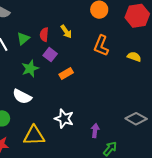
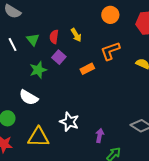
green triangle: (23, 38) -> (33, 40), turned -32
orange L-shape: (101, 46) -> (110, 51), turned 45
orange rectangle: (66, 74) -> (87, 69), moved

